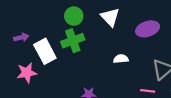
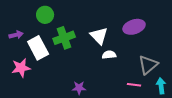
green circle: (74, 16) -> (45, 15), moved
white triangle: (110, 17) -> (99, 36), moved

